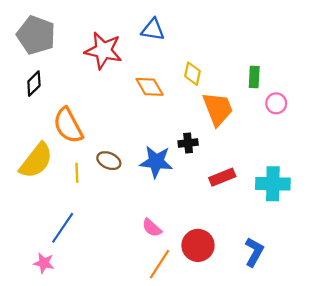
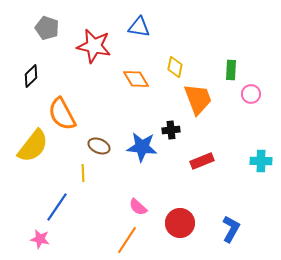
gray pentagon: (36, 35) -> (47, 28), moved, size x0.7
yellow line: (77, 173) -> (83, 173), moved
cyan cross: (273, 184) -> (261, 161), moved, size x0.7
orange line: (159, 264) -> (127, 240), moved

